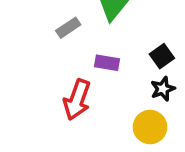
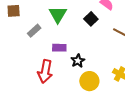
black square: (162, 56) -> (91, 19), moved
black star: (163, 89) -> (78, 61), moved

